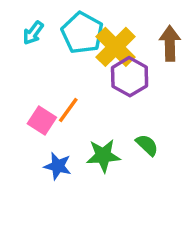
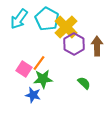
cyan arrow: (33, 33) -> (19, 19), size x1.5
brown arrow: (170, 43) -> (97, 46), moved
green star: (103, 156) -> (43, 79), moved

